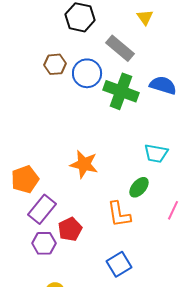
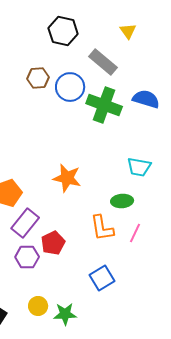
green ellipse: (139, 187) -> (122, 201), turned 45
pink line: (173, 210) -> (135, 233), moved

